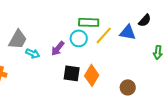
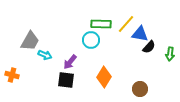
black semicircle: (145, 20) -> (149, 47), moved
yellow line: (104, 35) -> (126, 24), moved
purple arrow: (58, 48) -> (70, 62), moved
black square: (72, 73) -> (66, 80), moved

